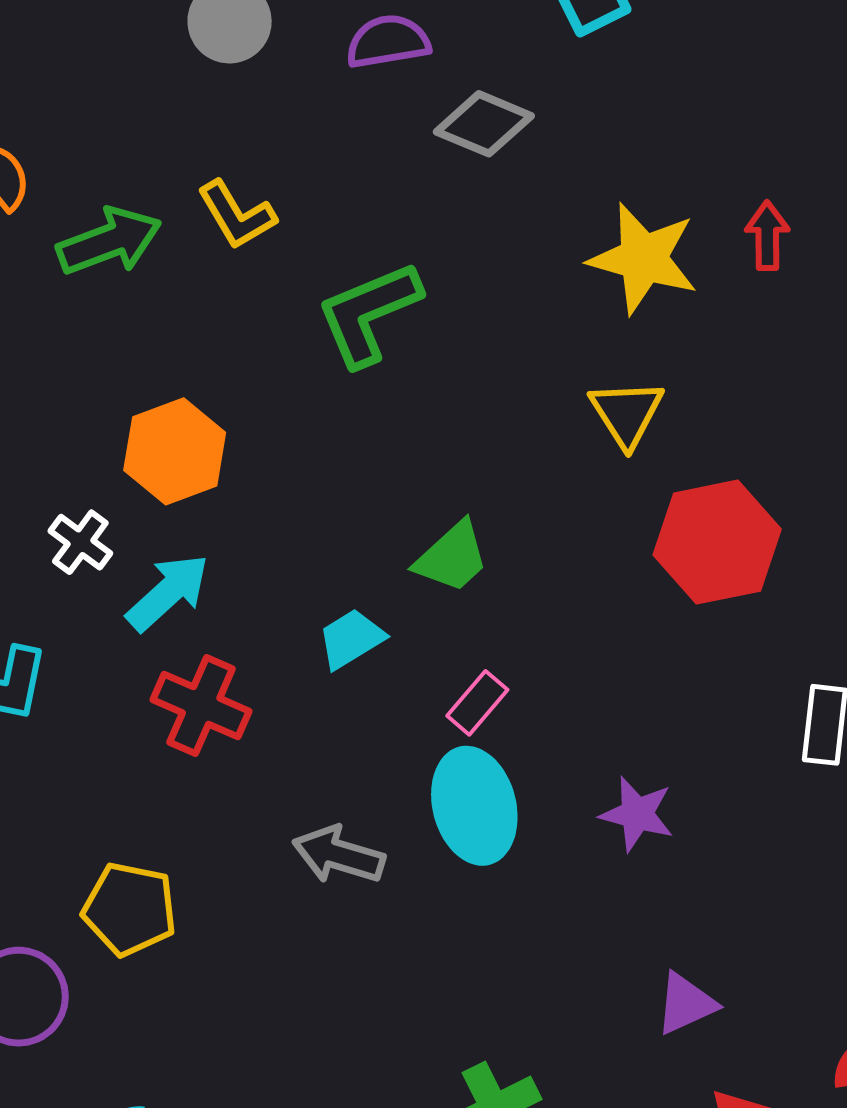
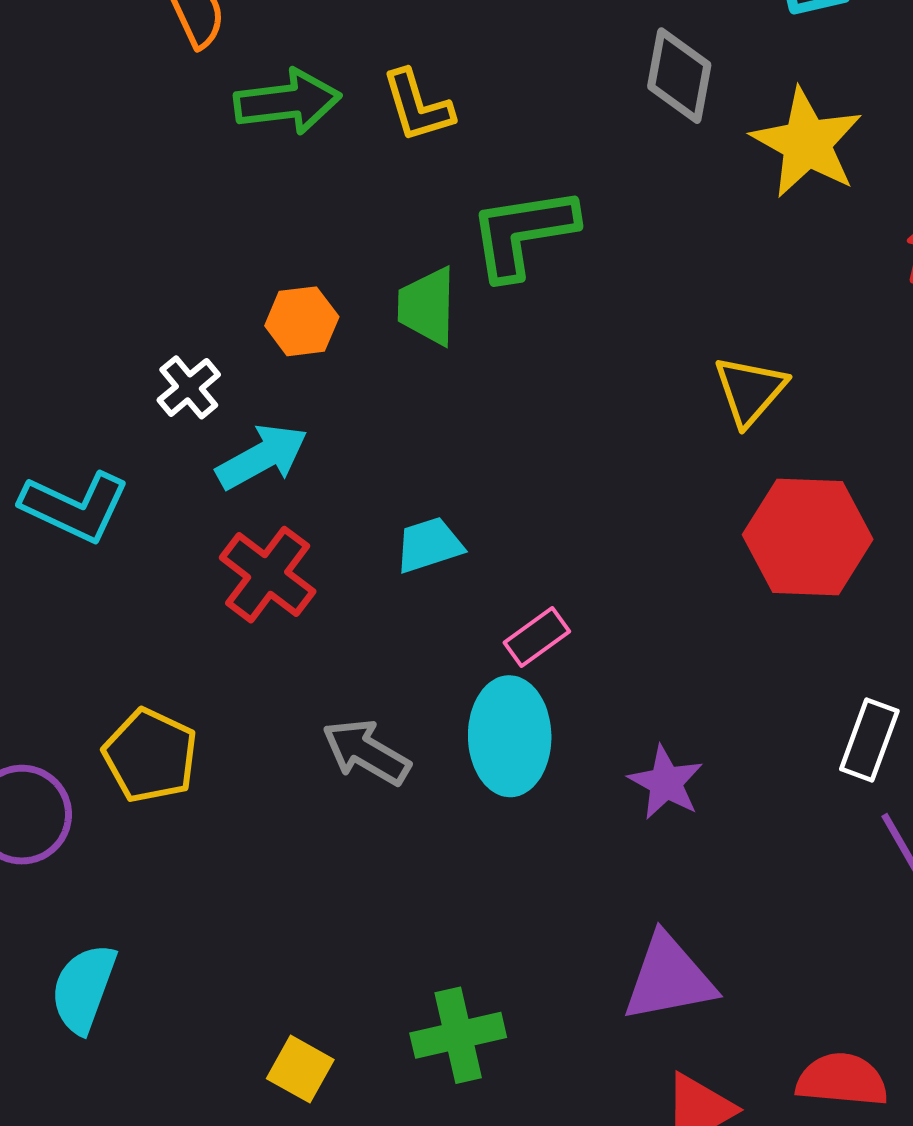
gray diamond: (484, 124) -> (679, 76), turned 64
yellow star: (643, 258) -> (807, 143), moved
orange hexagon: (175, 451) -> (302, 321), size x0.7
green trapezoid: (452, 557) -> (427, 306), moved, turned 120
purple triangle: (686, 1004) -> (669, 978), size x1.5

